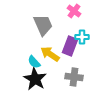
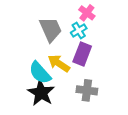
cyan cross: (82, 37) -> (79, 30), moved, turned -32
cyan semicircle: (34, 62) -> (40, 73), size x1.5

